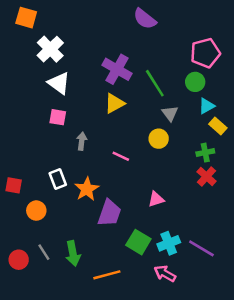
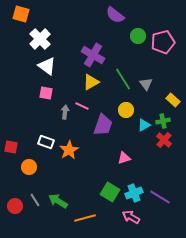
green circle: (195, 82) -> (138, 36), moved
green line: (155, 83) -> (123, 79), moved
cyan triangle: (207, 106) -> (144, 125), moved
gray triangle: (170, 113) -> (146, 84), moved
pink line: (121, 156) -> (82, 106), moved
white rectangle: (58, 179) -> (46, 142), turned -49
purple trapezoid: (109, 213) -> (103, 125), moved
green arrow: (73, 253) -> (58, 201), turned 132

